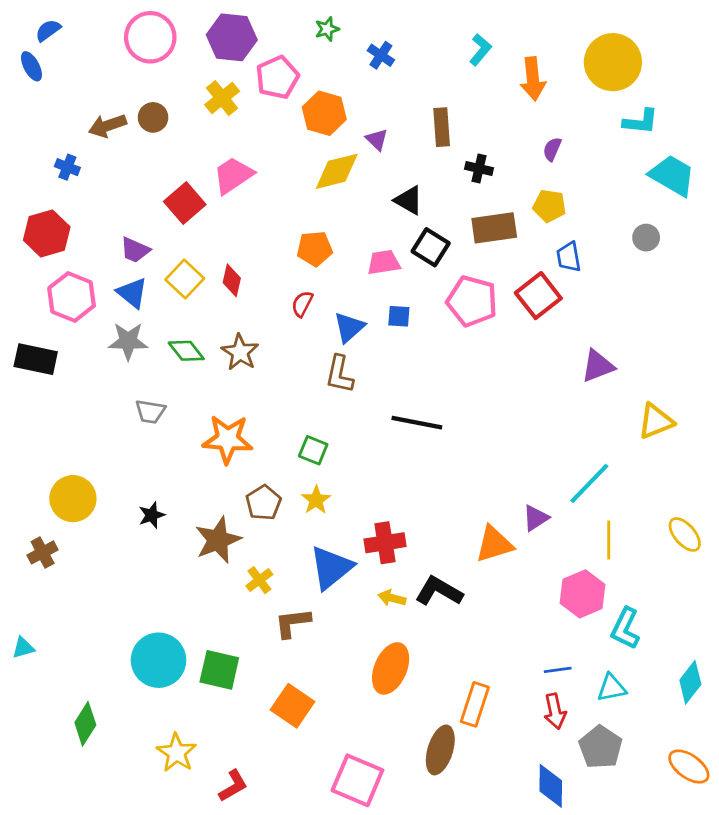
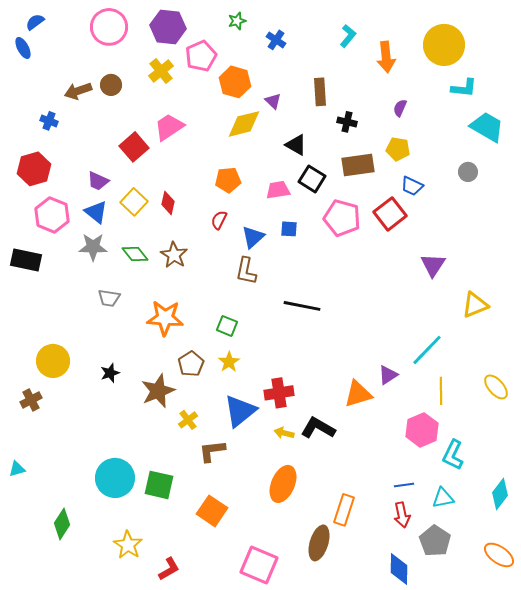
blue trapezoid: (569, 257) -> (412, 186), turned -55
purple triangle: (598, 366) -> (433, 265), turned -36

